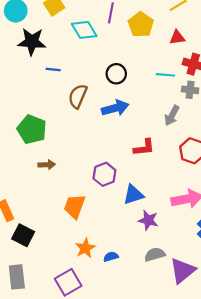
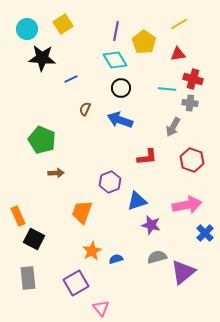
cyan diamond: (84, 30) -> (115, 60), moved
blue line: (53, 69) -> (71, 79), moved, turned -32
brown semicircle: (78, 96) -> (85, 109), size x0.6
blue arrow: (115, 108) -> (120, 120), turned -145

